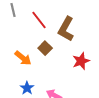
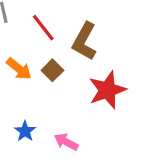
orange arrow: (23, 58) -> (19, 69), moved
red star: (81, 61) -> (107, 90), size x1.4

